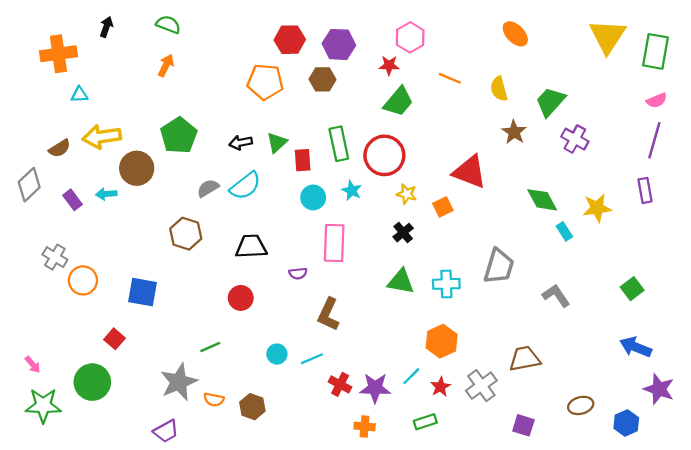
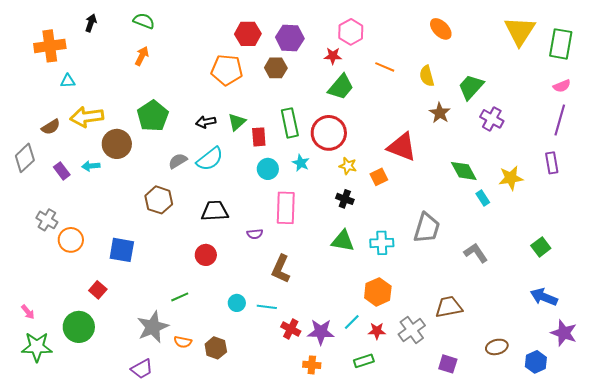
black cross: (403, 233) -> (345, 199), turned -30
cyan line: (312, 359) -> (267, 307), turned 30
red star: (440, 387) -> (377, 331), turned 30

